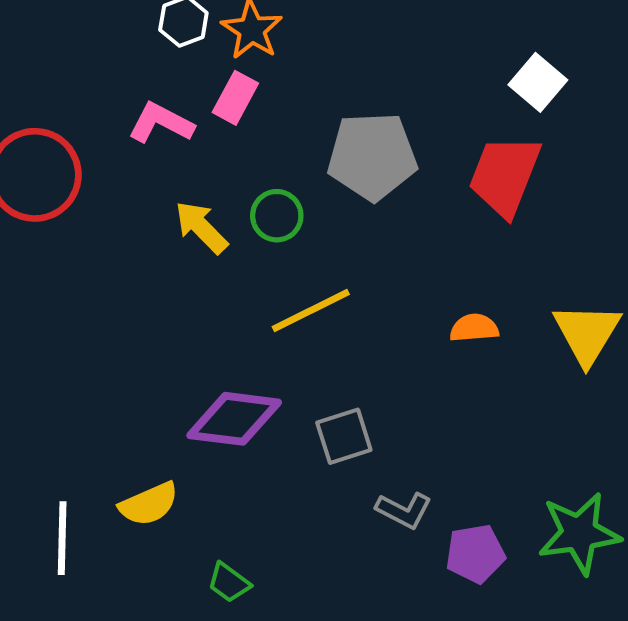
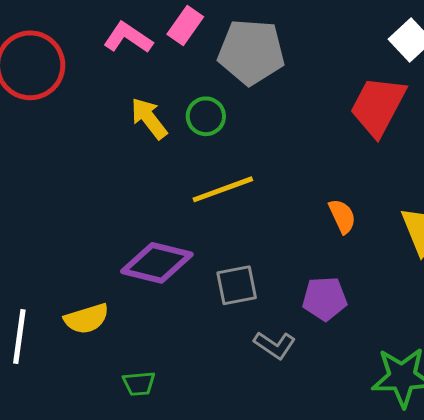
gray pentagon: (372, 156) -> (251, 52), moved
orange semicircle: (474, 328) -> (342, 216), turned 63
purple pentagon: (475, 554) -> (325, 299), moved
green trapezoid: (229, 583) -> (139, 384), turned -48

